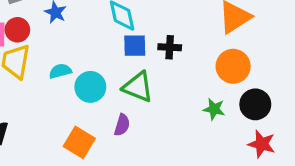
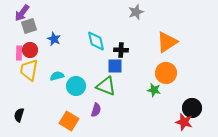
blue square: (135, 46) -> (115, 66), moved
black cross: (170, 47) -> (121, 50), moved
black circle: (255, 104) -> (192, 108), moved
green star: (214, 109) -> (154, 90), moved

